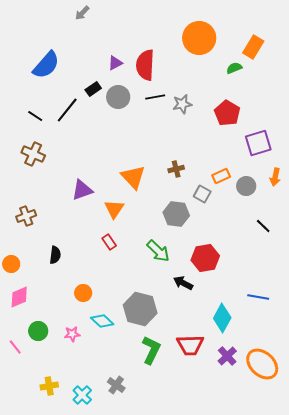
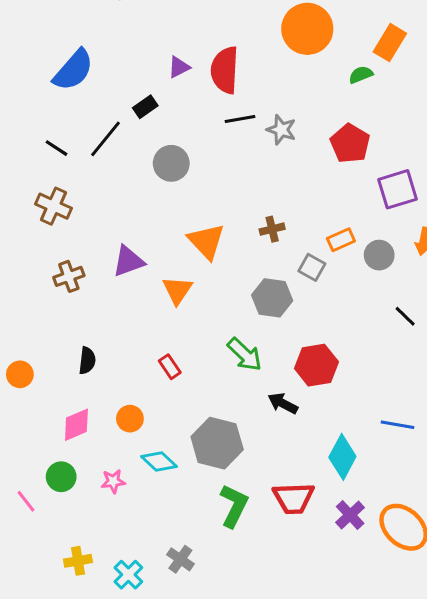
gray circle: (118, 97) -> (171, 163), moved
gray star: (182, 104) -> (281, 130), turned 30
brown cross: (26, 216) -> (69, 276), moved
red rectangle: (109, 242) -> (170, 367), moved
pink diamond: (19, 297) -> (76, 425), moved

